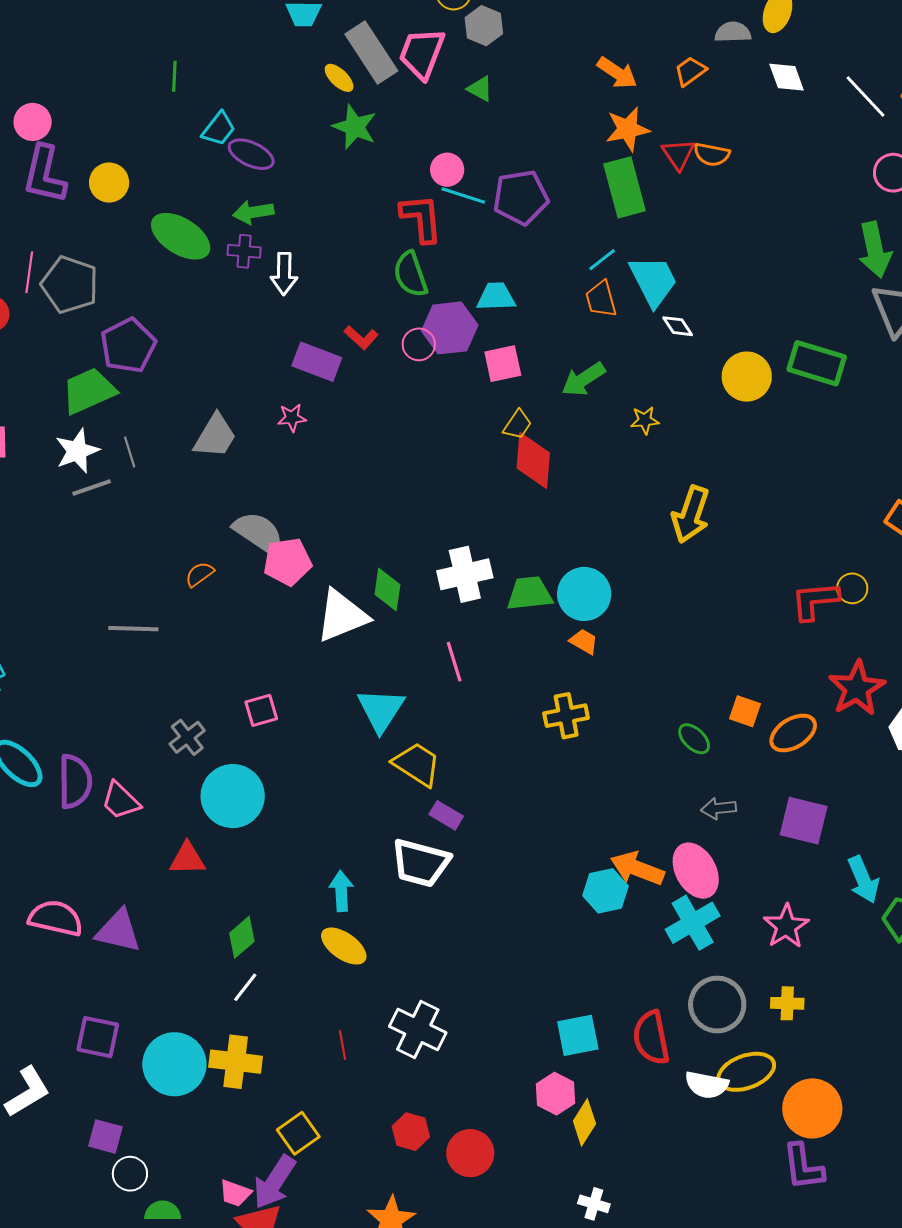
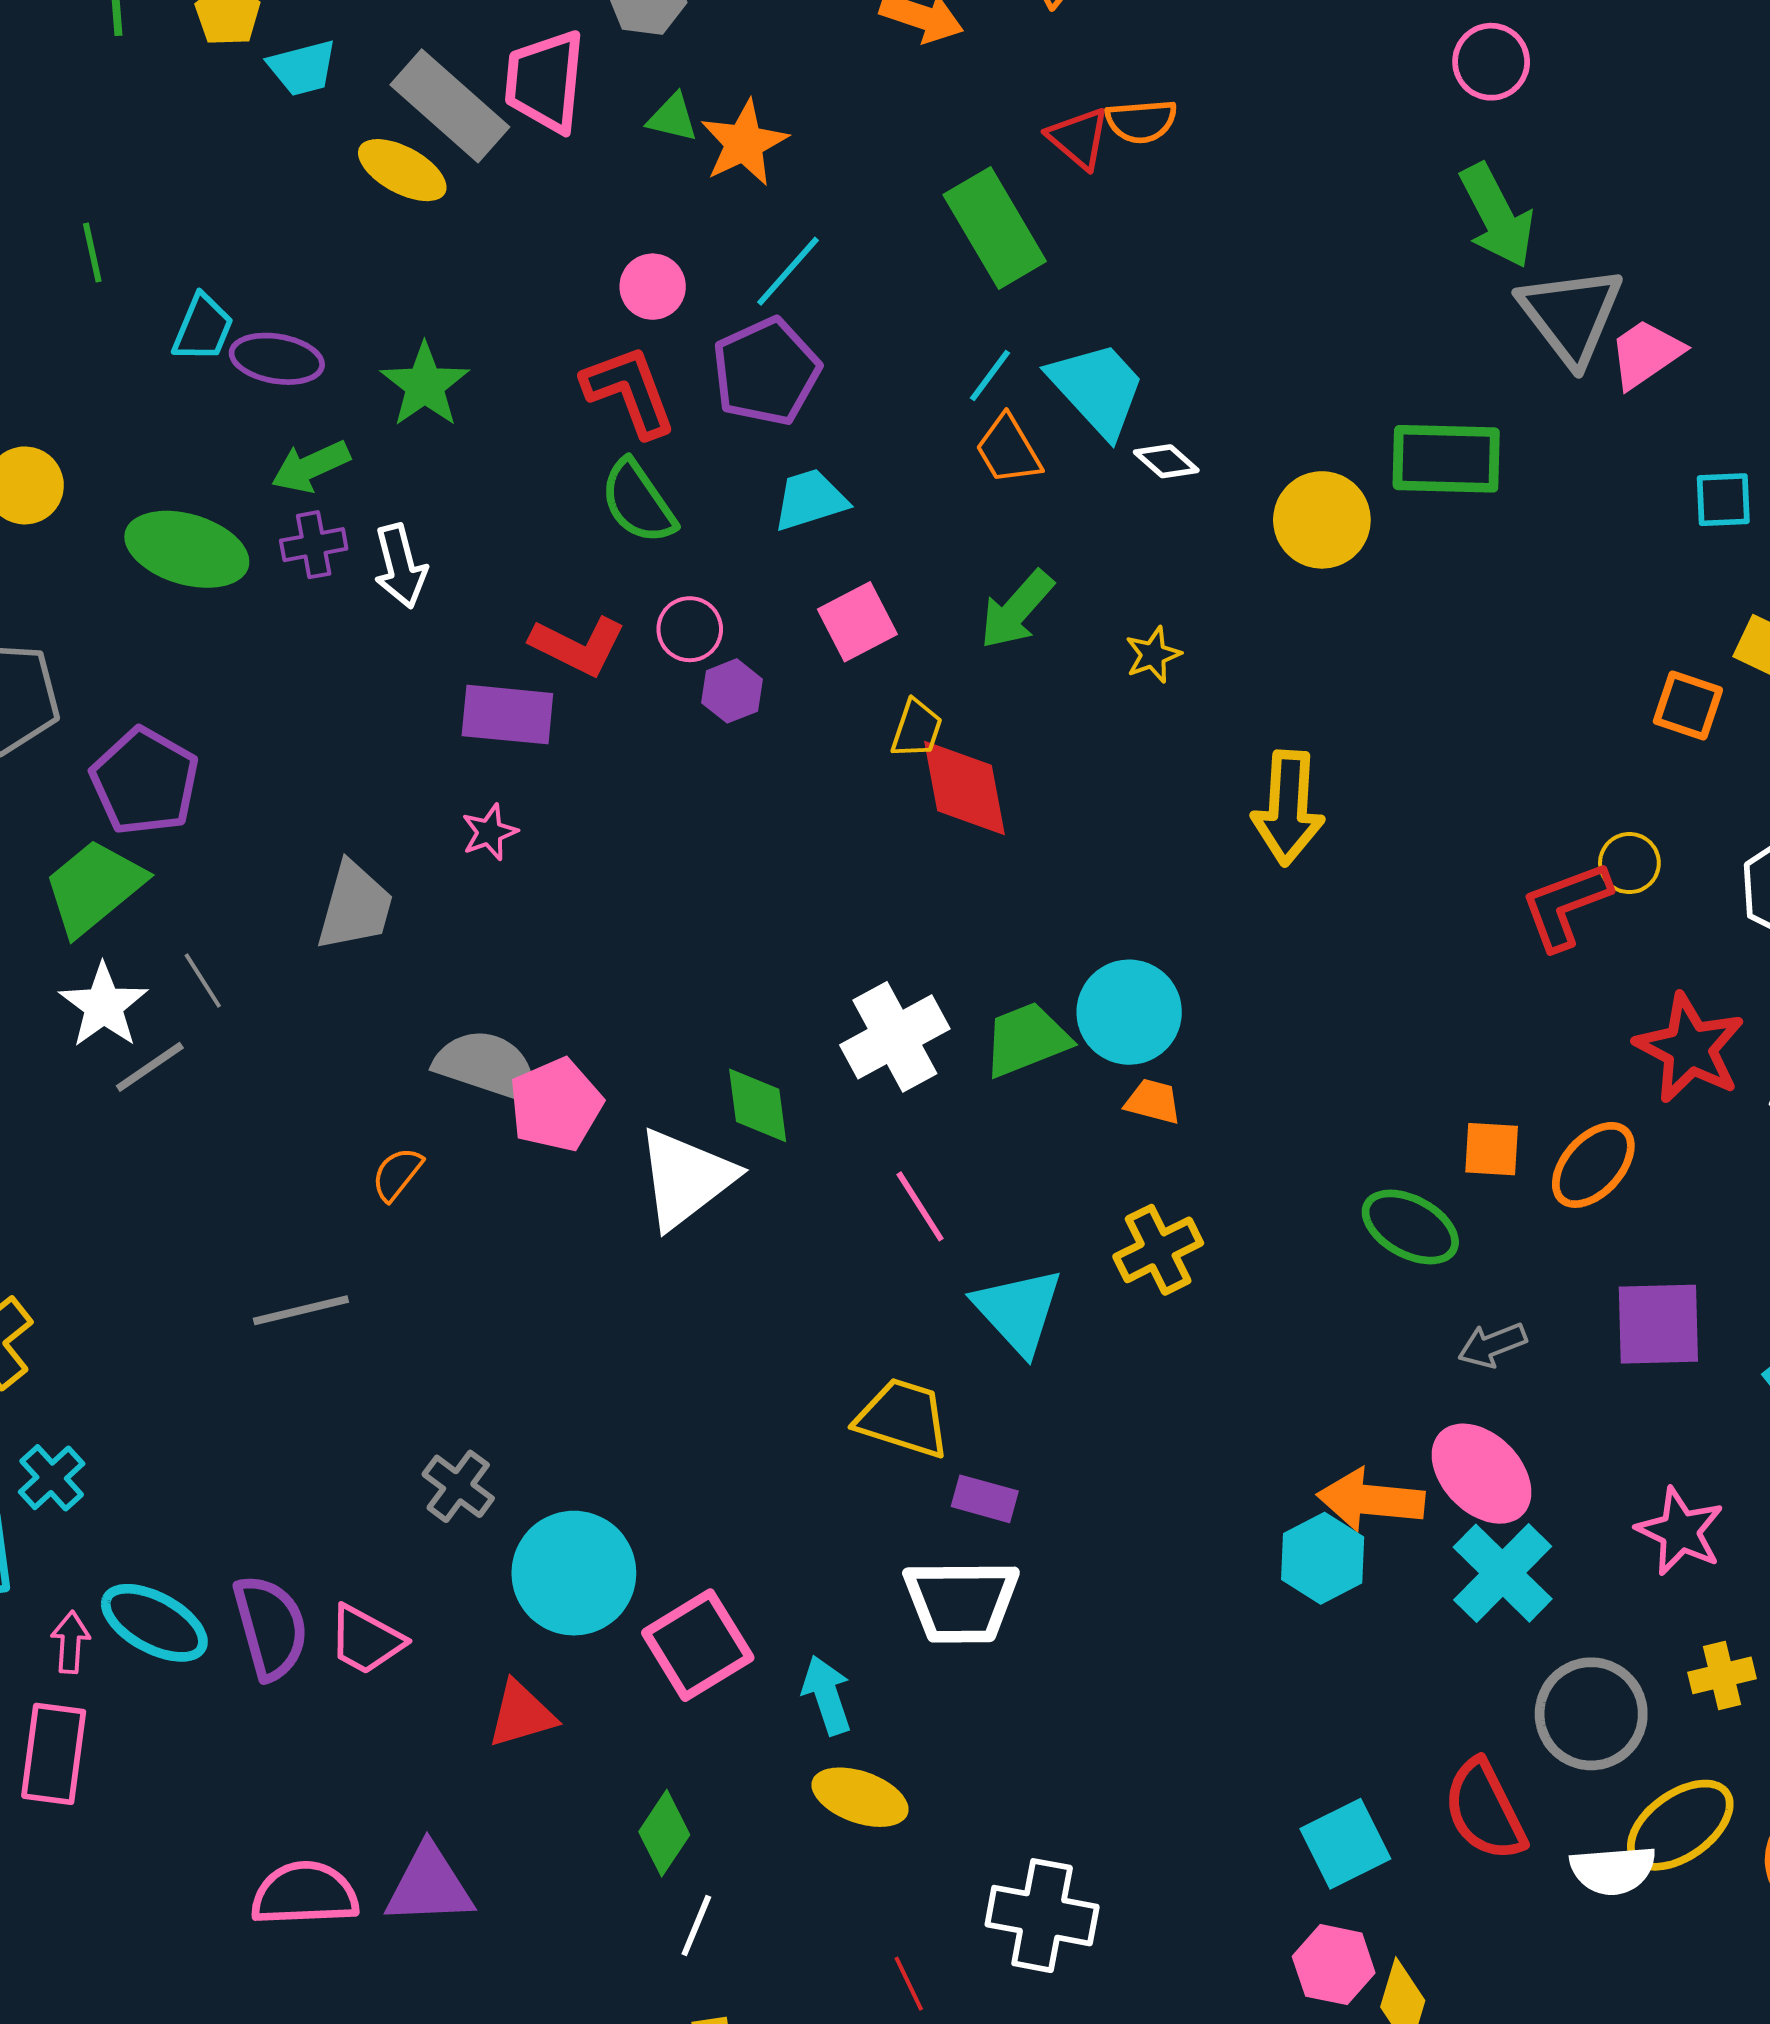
yellow ellipse: (339, 78) -> (402, 170), size x1.4
green star: (355, 127) -> (425, 385), moved, turned 30
orange star: (628, 129) -> (744, 143), moved
cyan line: (463, 195) -> (788, 271), moved, turned -51
purple pentagon: (521, 197) -> (766, 372), moved
purple hexagon: (450, 328) -> (732, 691), moved, size x0.6
red L-shape: (361, 337) -> (578, 646), size x1.4
pink square: (261, 710) -> (698, 1645), moved, size x1.6
cyan triangle: (381, 710) -> (1018, 1311), moved
green ellipse: (694, 739) -> (1410, 1227), size x1.4

